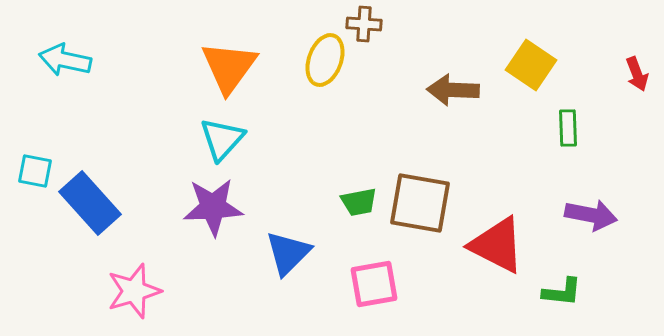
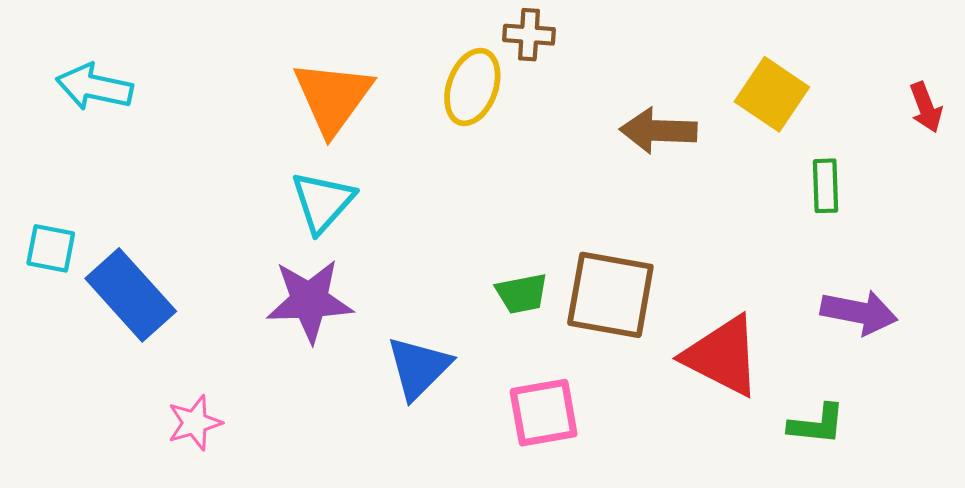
pink star: (134, 291) -> (195, 423), size x0.7

